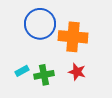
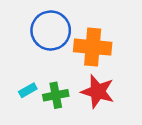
red star: (77, 72) -> (98, 92), size x1.5

